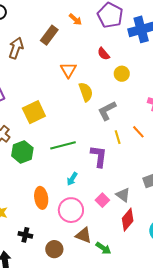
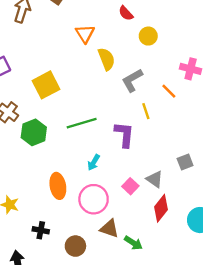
orange line: (138, 132) -> (169, 91), moved

